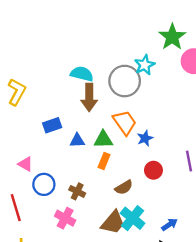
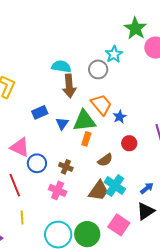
gray circle: (125, 81) -> (98, 69), size x0.7
green triangle: (103, 140) -> (84, 121), size x1.4
blue triangle: (77, 141) -> (62, 124), turned -48
pink triangle: (25, 164) -> (20, 147), size x1.5

